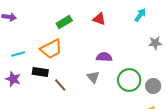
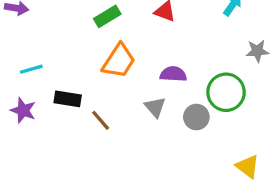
orange trapezoid: (51, 49) -> (119, 61), moved, turned -30
green circle: (129, 80) -> (226, 92), moved
gray circle: (153, 86) -> (196, 117), moved

